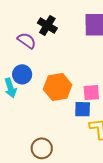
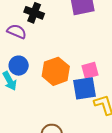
blue square: (83, 109) -> (84, 88), size x1.4

